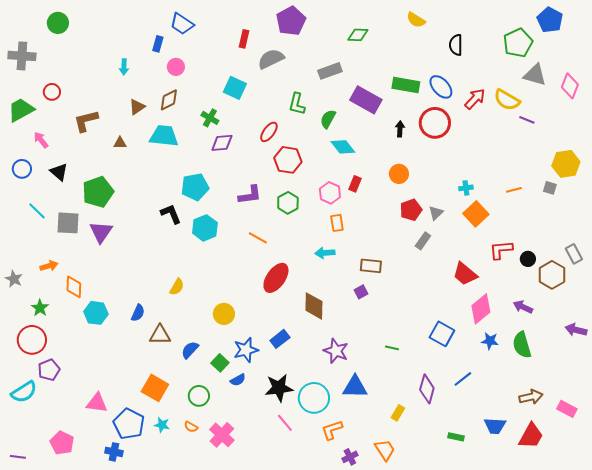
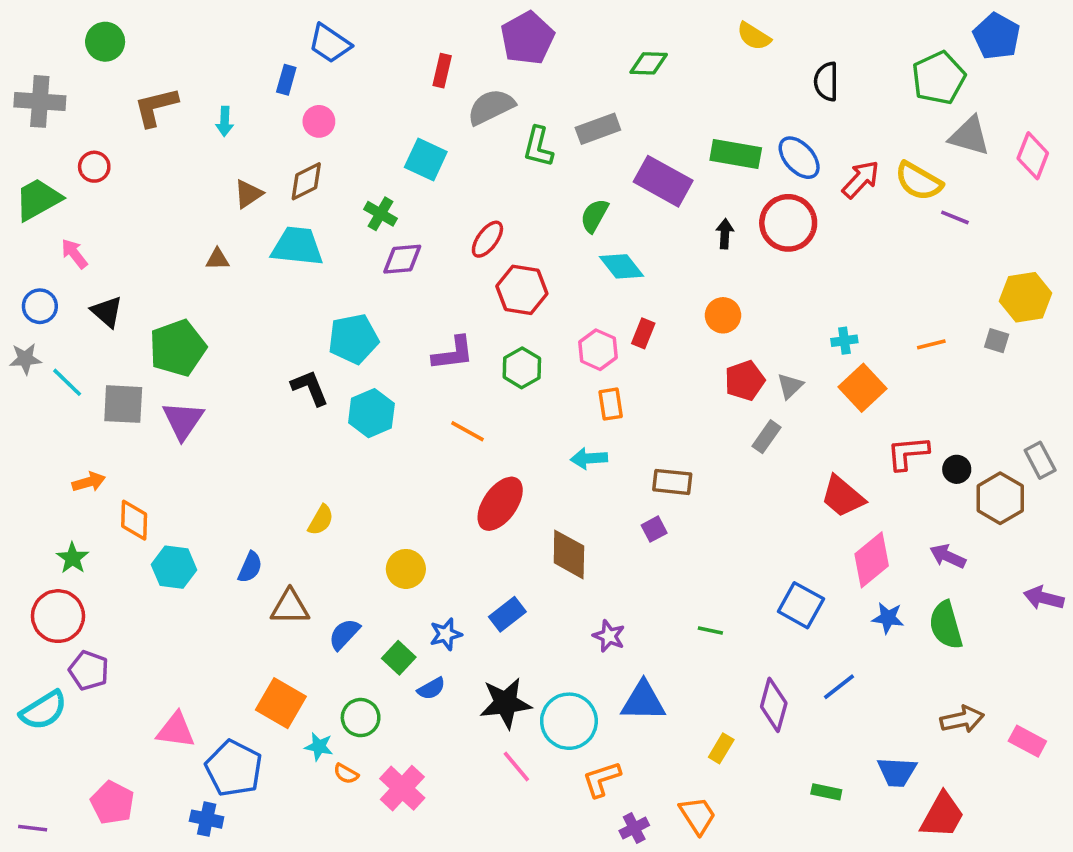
green L-shape: (297, 104) -> (538, 147), moved
brown L-shape: (86, 121) -> (156, 107), moved
gray star: (14, 279) -> (25, 359), moved, turned -30
blue star: (246, 350) -> (446, 634), size x0.7
purple star: (336, 351) -> (609, 636), size x0.7
purple pentagon: (49, 370) -> (89, 670), turned -30
cyan star: (162, 425) -> (319, 747), moved
red trapezoid: (531, 436) -> (942, 815), moved

